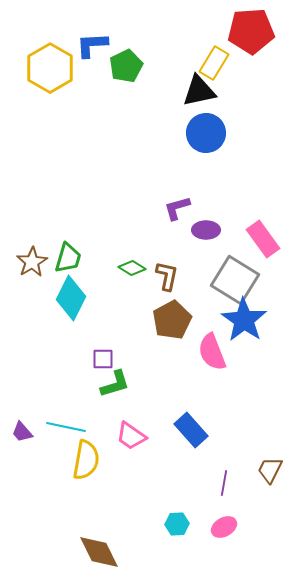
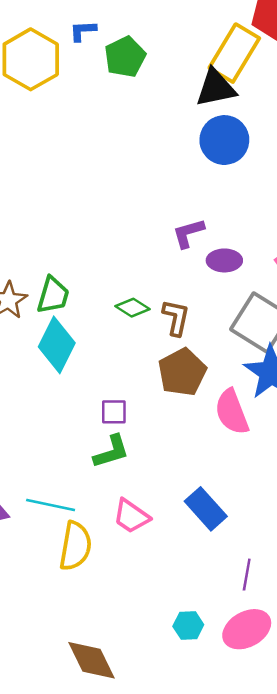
blue L-shape: (92, 45) -> (83, 31), size x0.7
yellow rectangle: (214, 63) -> (234, 53), size x1.4
purple square: (103, 359) -> (114, 412), moved
pink ellipse: (224, 527) -> (247, 629), size x1.5

